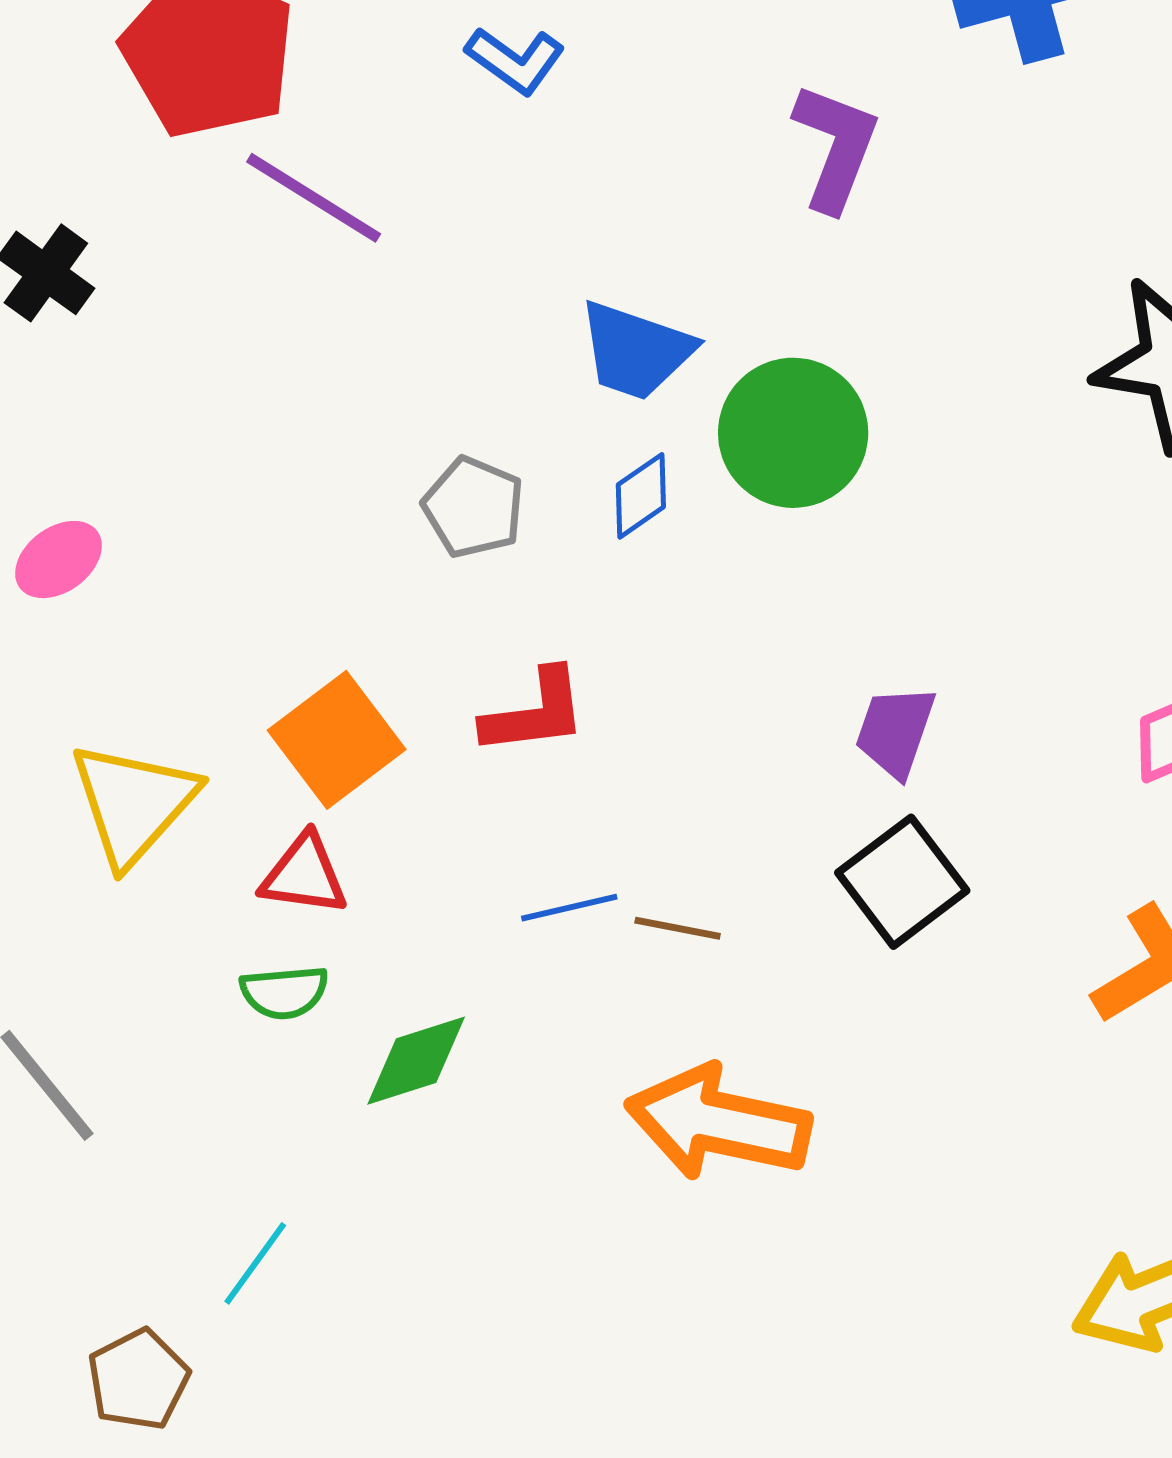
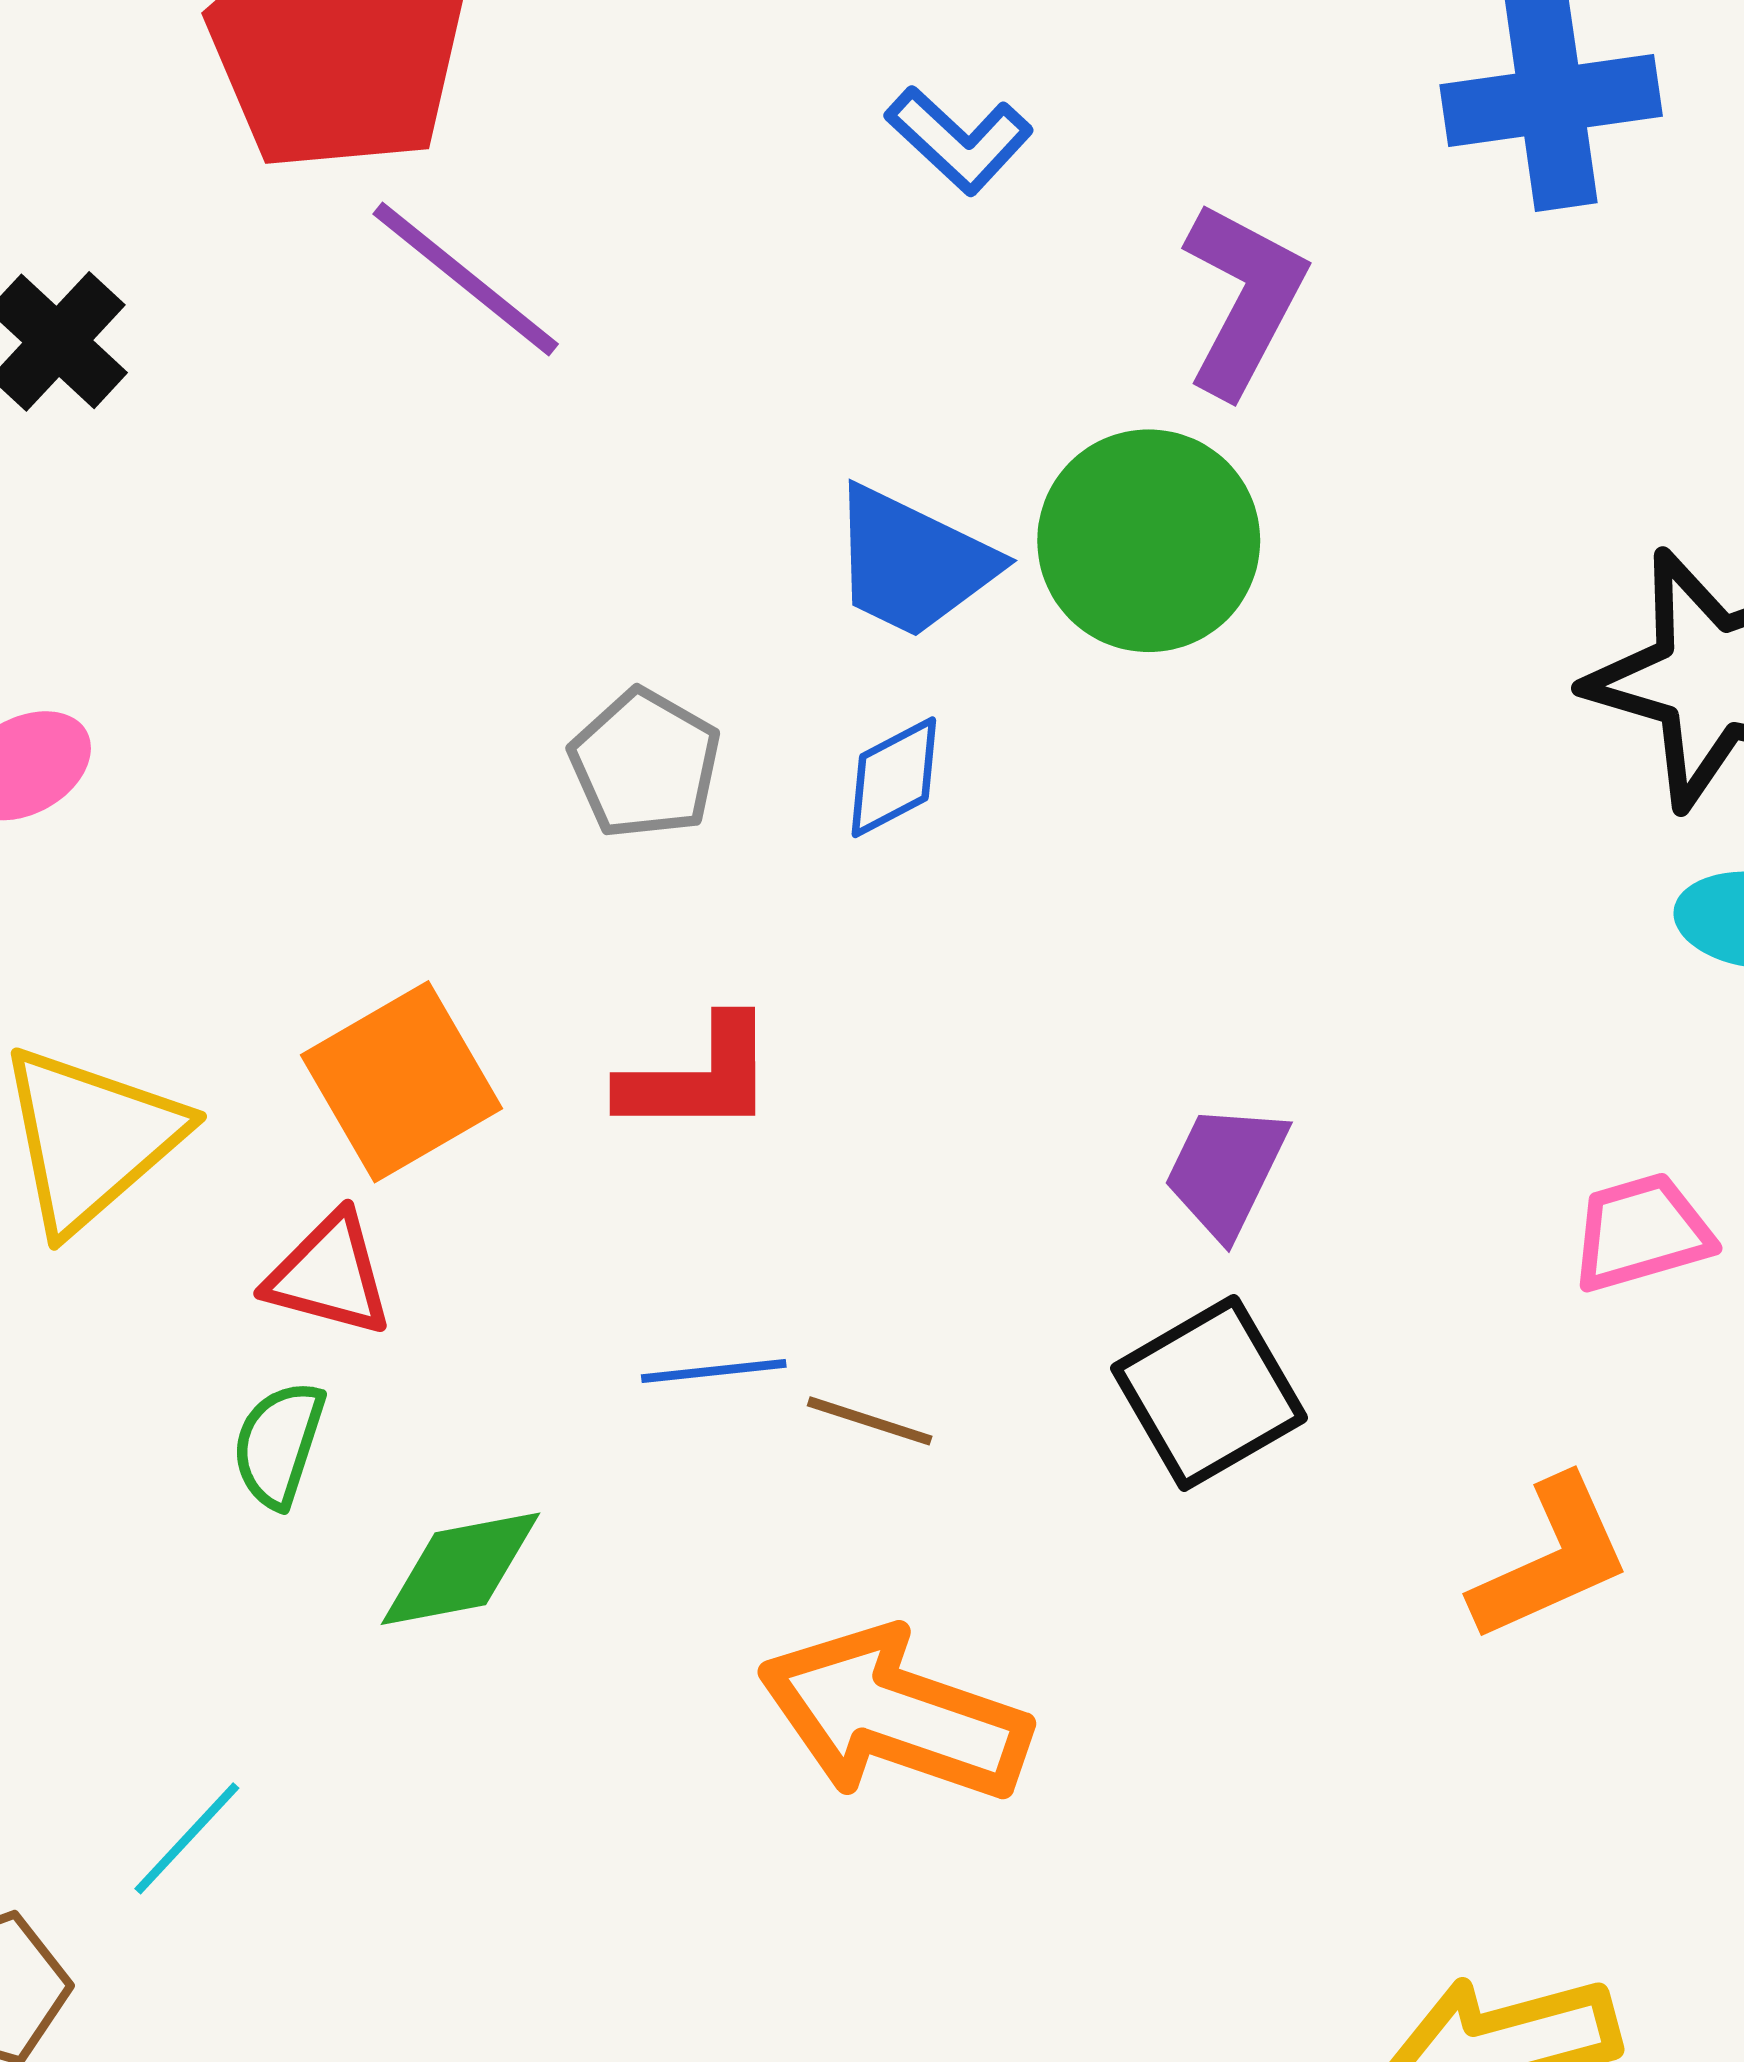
blue L-shape: (515, 60) -> (959, 140), moved
green circle: (793, 433) -> (1149, 541), moved
green semicircle: (284, 992) -> (279, 1444), turned 106

